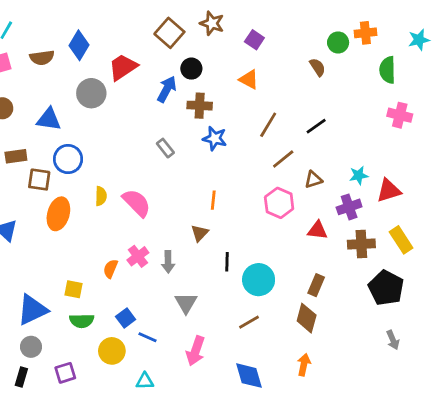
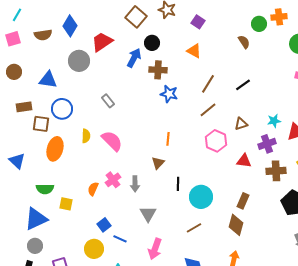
gray rectangle: (165, 148) -> (108, 101), moved
brown line: (283, 159) -> (208, 110), moved
green semicircle: (82, 321) -> (45, 189), moved

